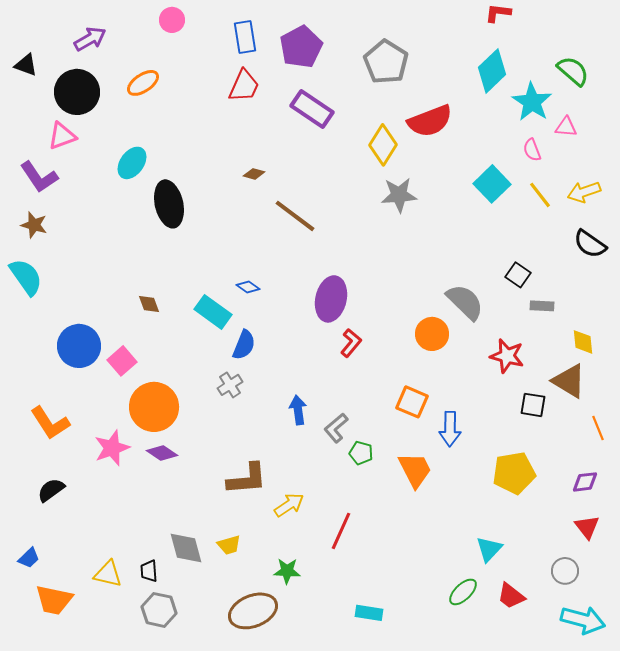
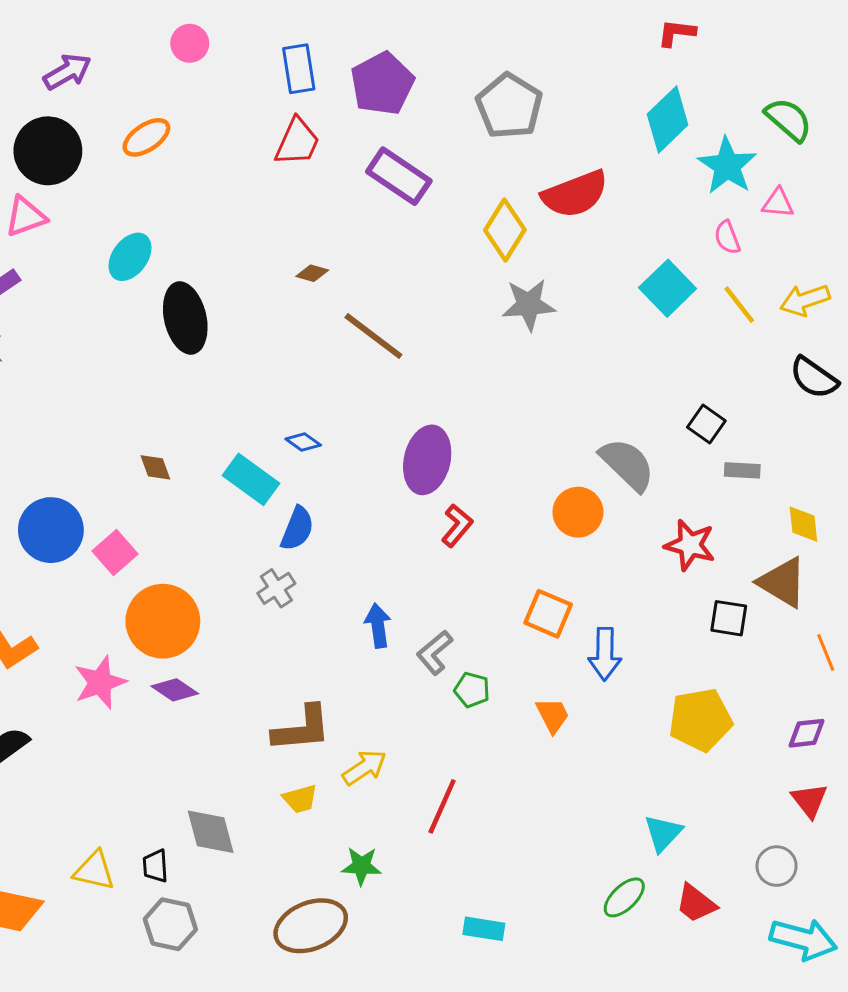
orange trapezoid: (415, 470) -> (553, 715), size x0.7
yellow trapezoid: (229, 545) -> (300, 799), moved

